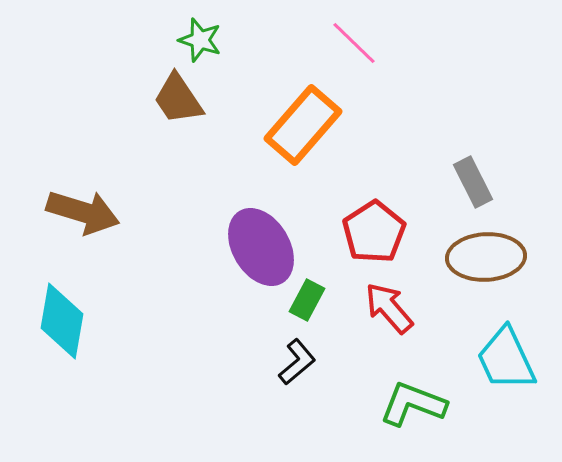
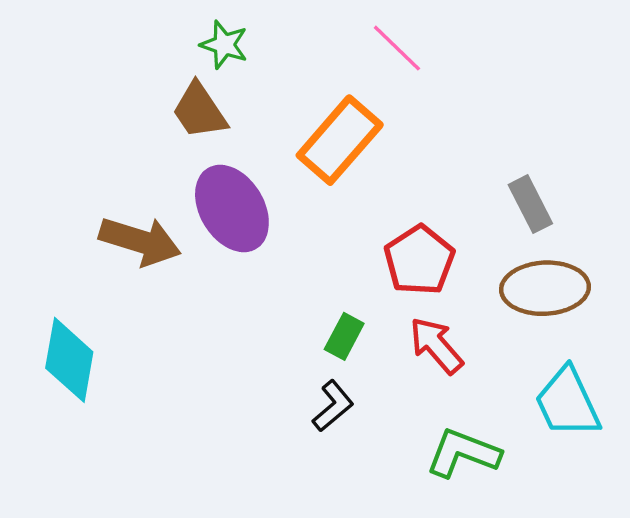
brown arrow: (83, 212) -> (140, 241), moved
purple ellipse: (261, 247) -> (232, 209), moved

